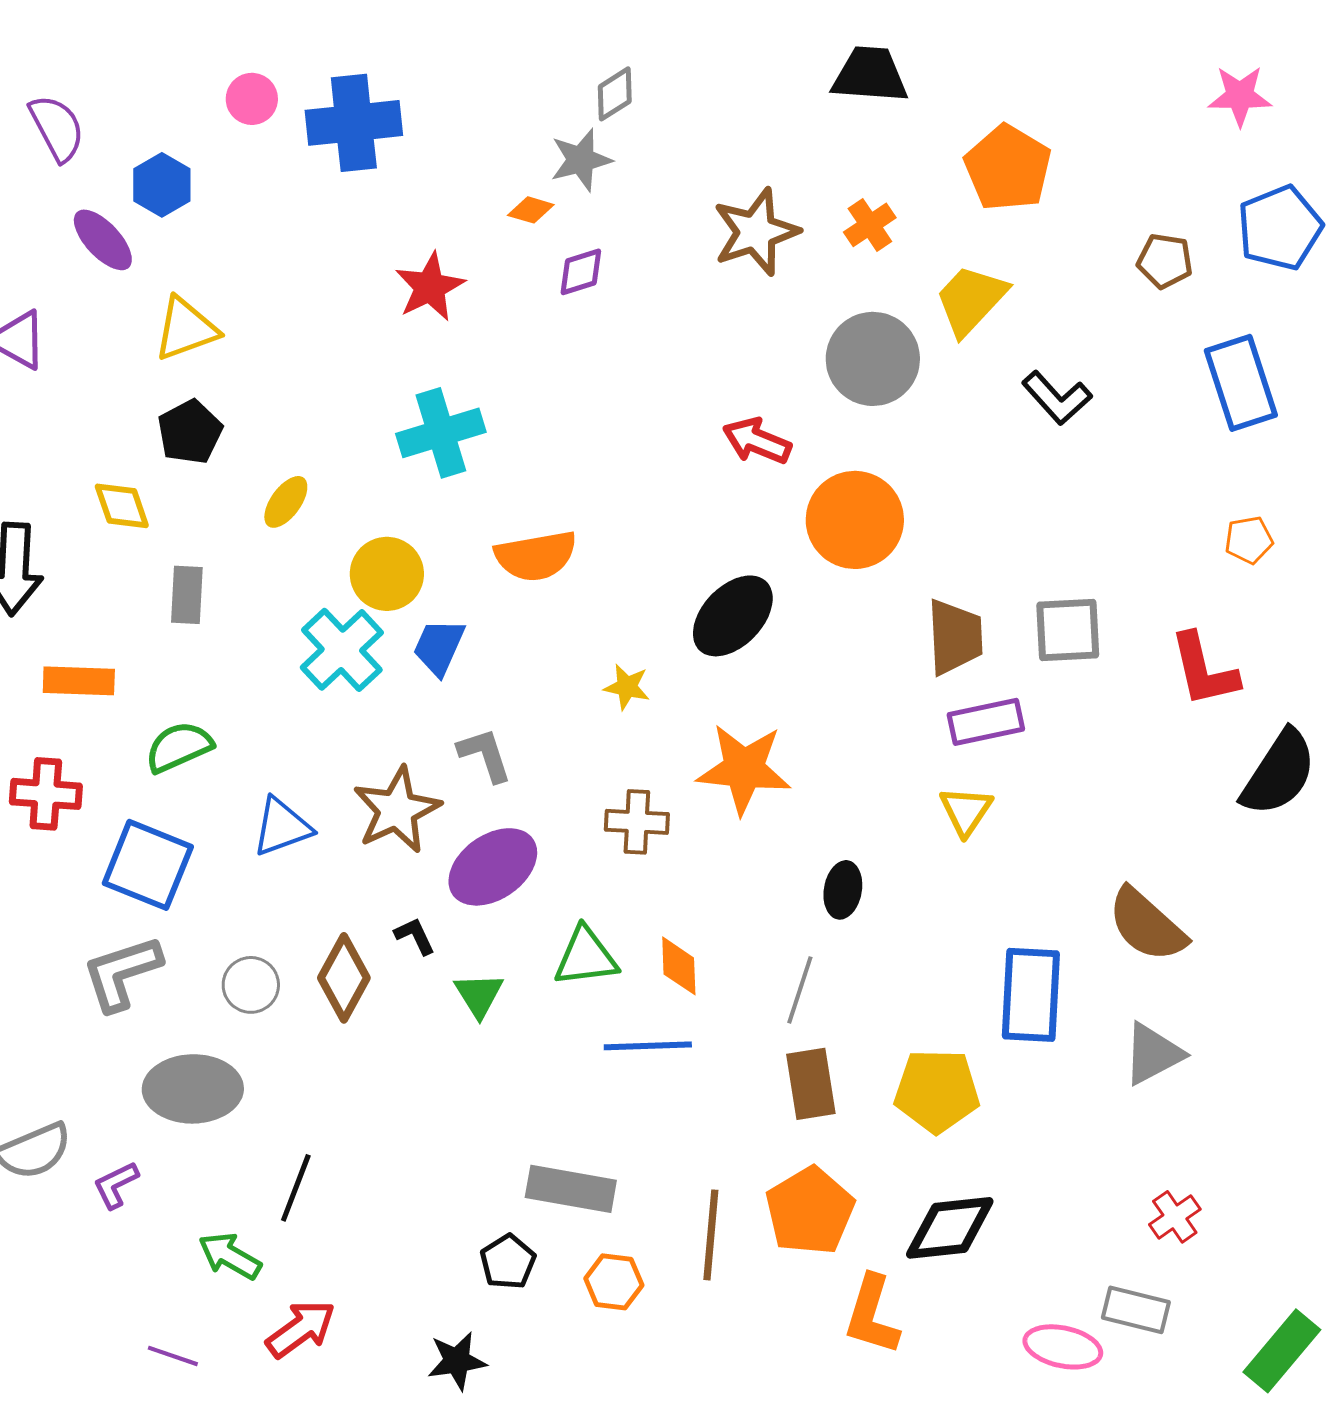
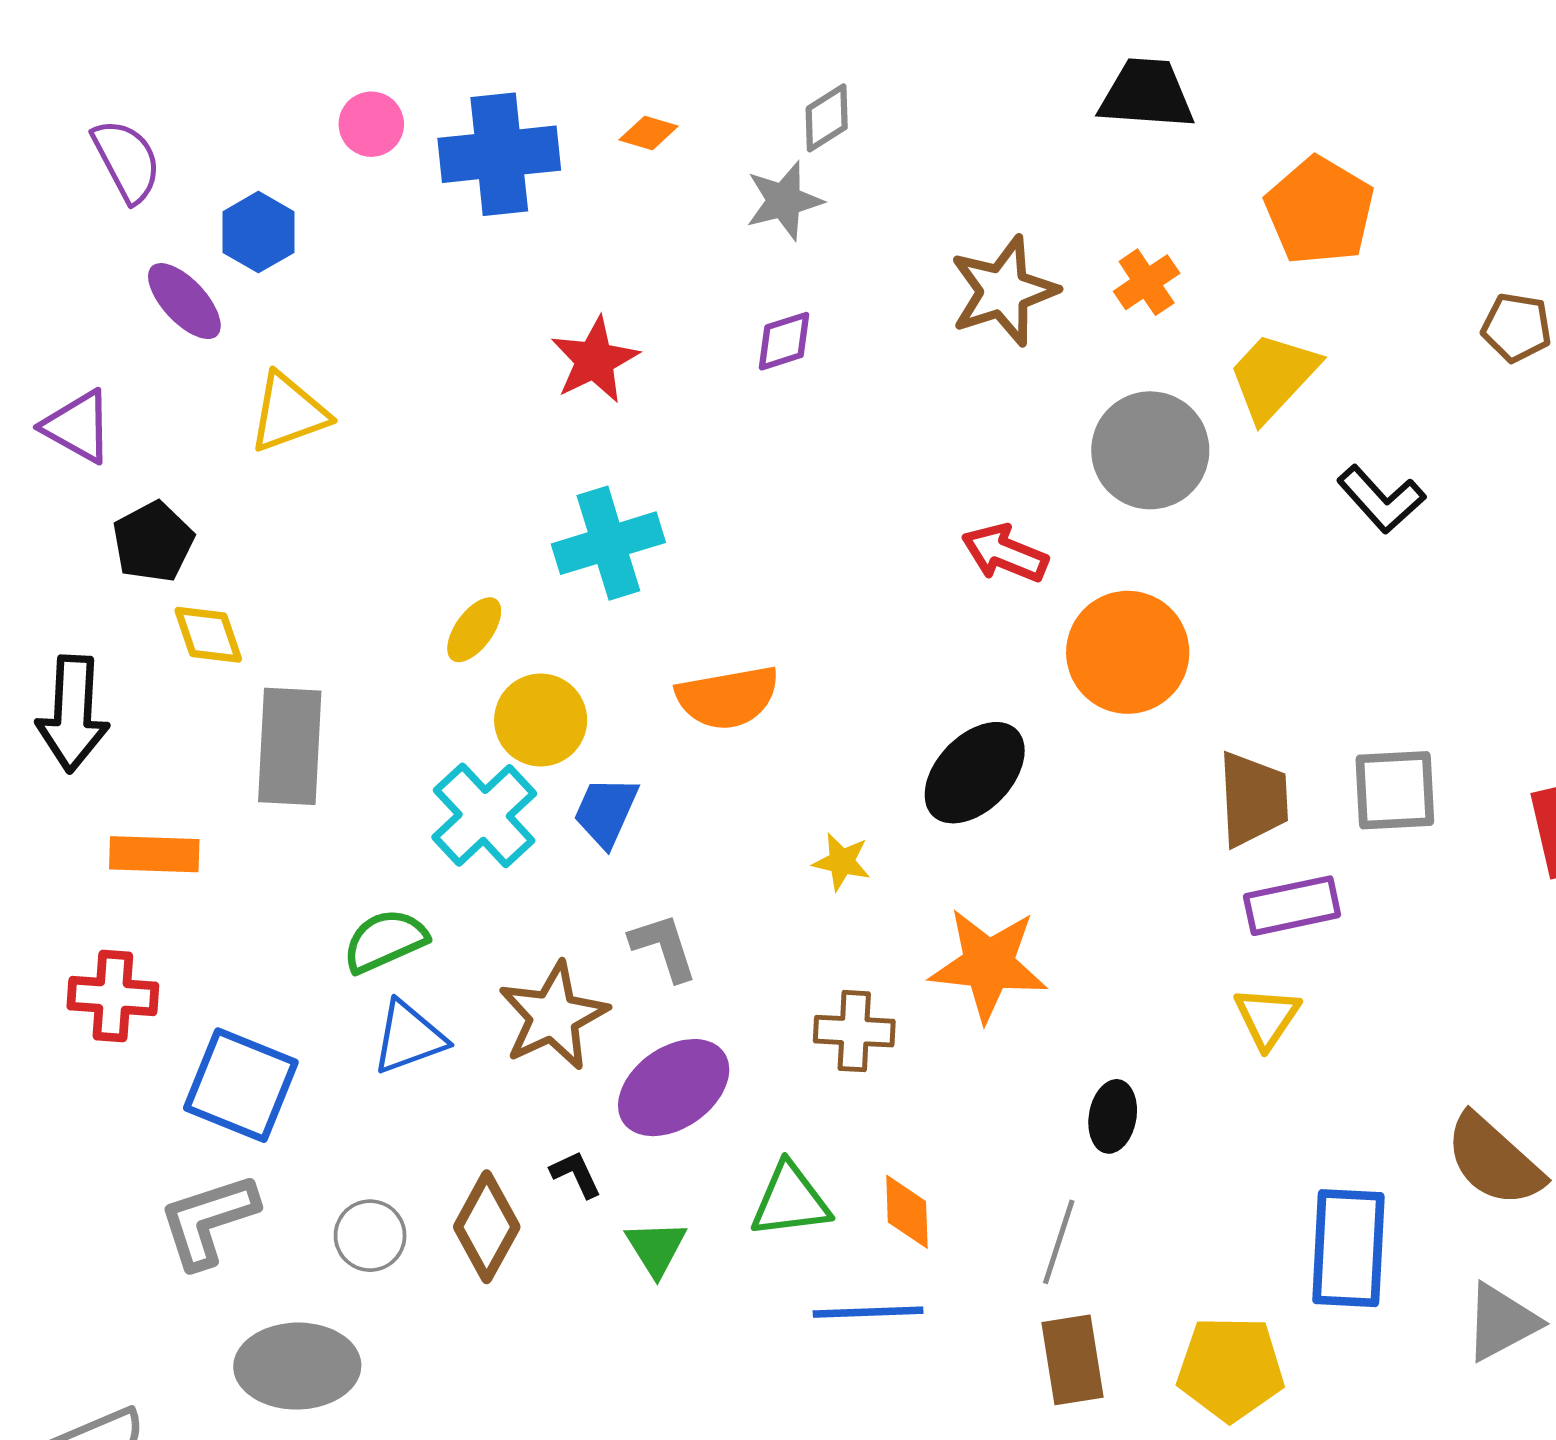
orange diamond: (531, 210) -> (649, 133), moved
black pentagon: (190, 432) -> (153, 542), moved
yellow ellipse: (286, 502) -> (474, 630), moved
gray rectangle: (187, 595) -> (290, 746), size x1.6
green semicircle: (179, 747) -> (385, 941), moved

